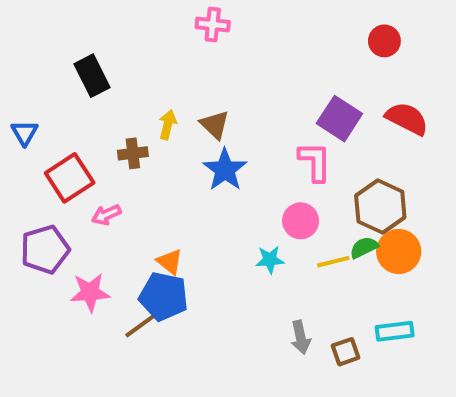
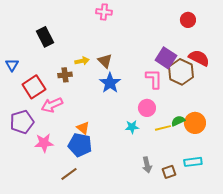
yellow arrow: (168, 125) -> (82, 61), turned 64
brown hexagon: (380, 207) -> (181, 72), moved
pink arrow: (106, 215) -> (52, 105), size x1.5
brown line: (141, 325) -> (69, 174), moved

